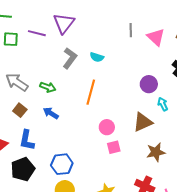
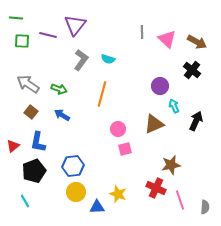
brown star: (156, 152) -> (171, 165), moved

